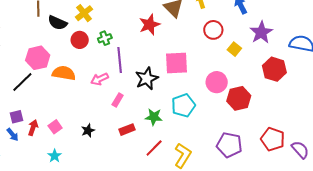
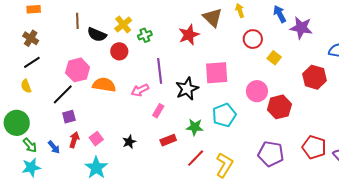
purple star: (261, 32) -> (301, 28), moved, turned -30
green cross: (105, 38) -> (145, 35), moved
purple square: (17, 117) -> (69, 117), moved
cyan star: (55, 156) -> (96, 168), size x1.6

